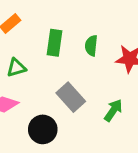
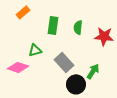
green triangle: (16, 68) -> (35, 50), moved
black circle: (43, 129) -> (76, 84), moved

